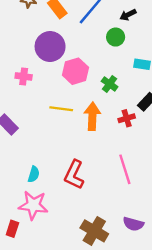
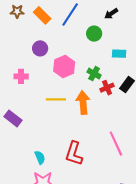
black arrow: (128, 15) -> (111, 14), moved
purple circle: (50, 47) -> (40, 48), size x0.6
red cross: (127, 118) -> (107, 88), moved
cyan semicircle: (34, 174) -> (40, 157), turned -32

